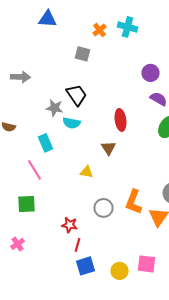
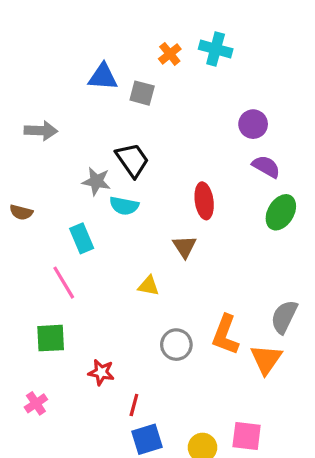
blue triangle: (48, 19) -> (103, 77), moved
red star: (70, 225) -> (101, 372), moved

